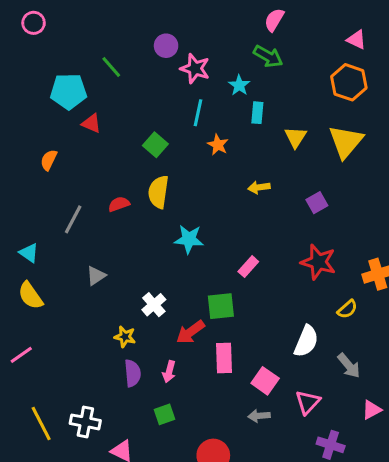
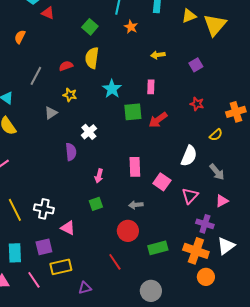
yellow triangle: (296, 137) -> (189, 16), moved, turned 35
cyan star: (189, 239) -> (112, 89), turned 30
red star: (318, 262) -> (197, 104), size x0.6
pink rectangle: (248, 267) -> (151, 87), moved, turned -40
green square: (221, 306) -> (133, 112), moved
red arrow: (190, 332) -> (158, 120), moved
yellow star: (125, 337) -> (70, 95), moved
purple semicircle: (133, 373) -> (71, 152), moved
pink triangle: (372, 410) -> (222, 201), moved
gray arrow: (259, 416) -> (136, 205), moved

